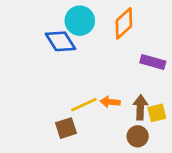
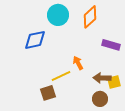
blue diamond: (61, 41) -> (35, 40), moved, turned -70
orange arrow: (110, 102) -> (78, 63), moved, turned 56
brown arrow: (140, 107) -> (102, 78), turned -90

